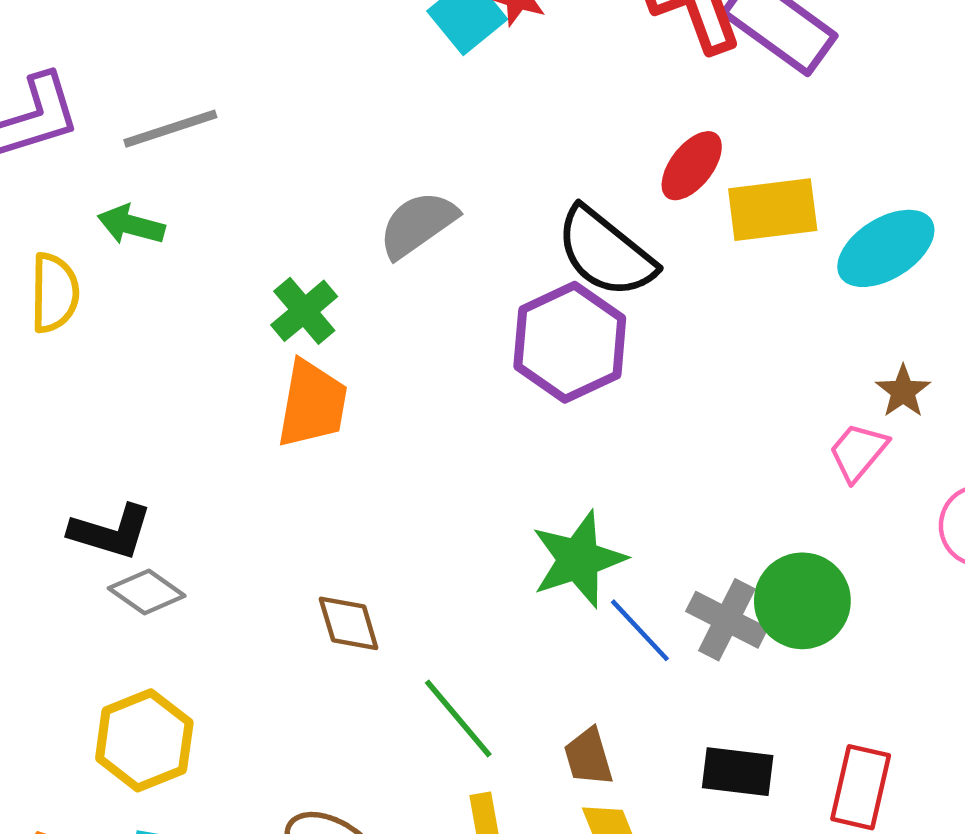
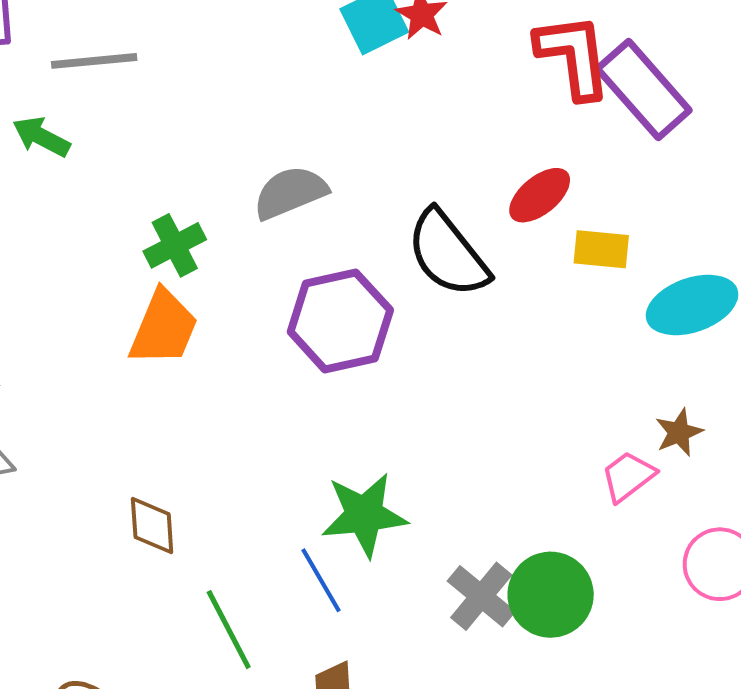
yellow rectangle: (773, 210) -> (601, 249), size x0.7
purple hexagon: (570, 342) -> (340, 321), moved
blue line: (640, 630) -> (321, 580), moved

